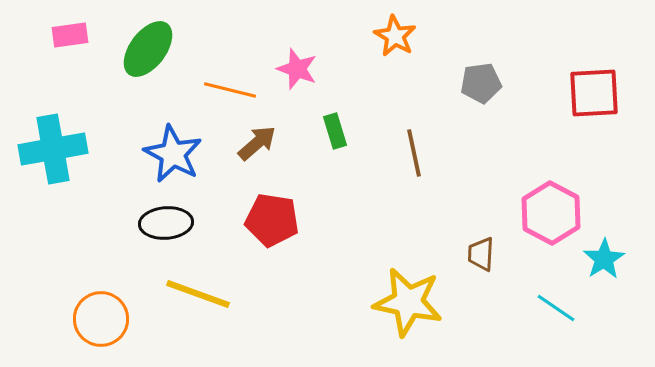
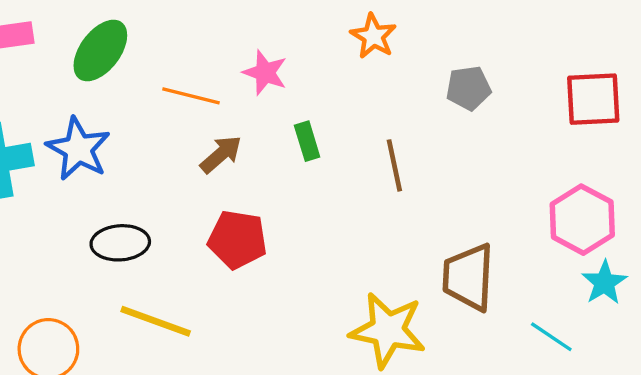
blue star: (173, 154) -> (78, 149), moved
pink hexagon: (551, 213) -> (582, 220), moved
brown trapezoid: (481, 254) -> (468, 277), size x1.8

